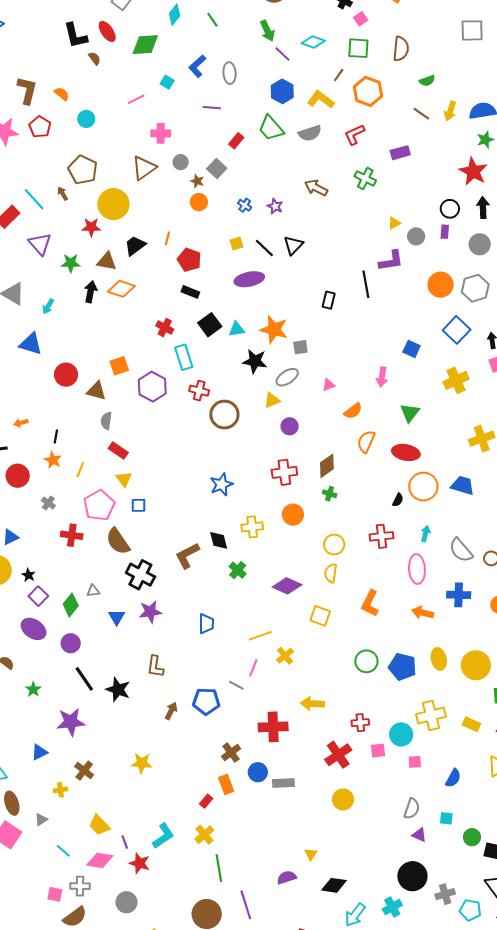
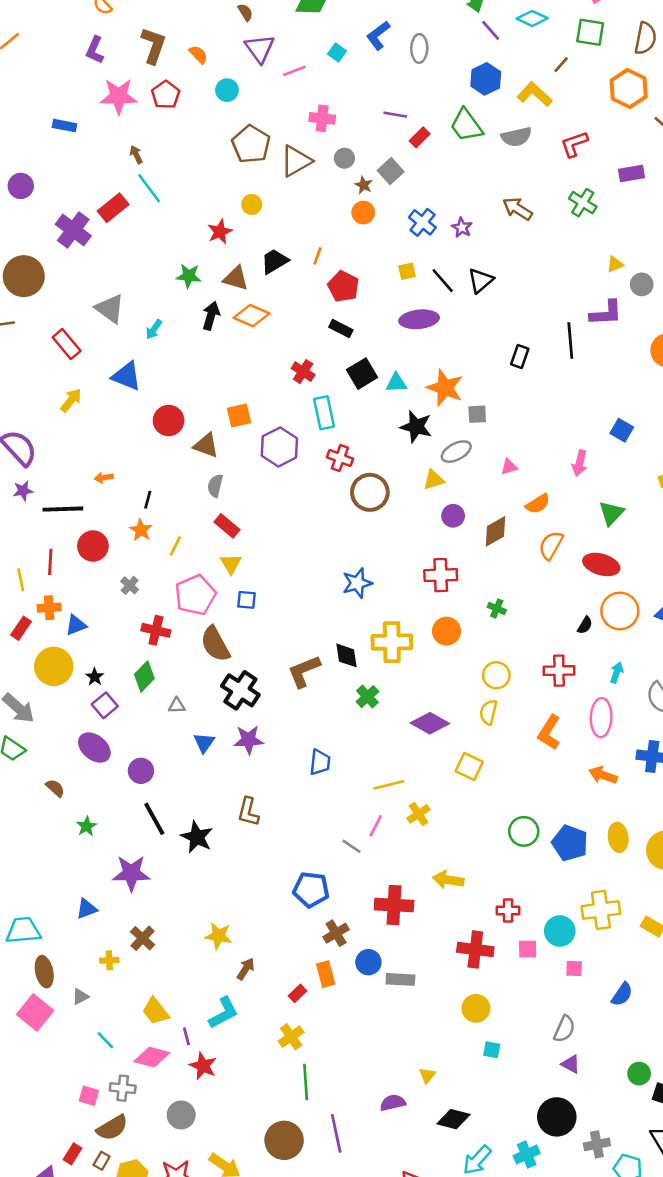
orange hexagon: (368, 91) -> (629, 89), moved
purple line: (212, 108) -> (395, 115), moved
brown pentagon: (83, 170) -> (251, 144), moved
brown arrow: (63, 194) -> (136, 155), moved
yellow circle: (113, 204) -> (252, 204), size x0.5
blue cross: (245, 205) -> (422, 222), size x1.5
red star: (91, 227) -> (220, 232), turned -30
purple triangle: (40, 244) -> (260, 48), moved
brown diamond: (327, 466) -> (495, 531), moved
yellow cross: (252, 527) -> (392, 642), size x1.4
orange L-shape: (370, 603) -> (549, 732), moved
green diamond: (71, 605) -> (144, 676), moved
blue pentagon: (206, 701) -> (311, 890), moved
brown arrow: (171, 711) -> (246, 969), moved
red cross: (338, 755) -> (475, 949), turned 36
cyan square: (446, 818) -> (492, 1050), moved
cyan L-shape: (163, 836) -> (224, 1013), moved

